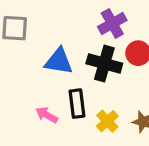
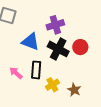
purple cross: (112, 23) -> (55, 25), moved

